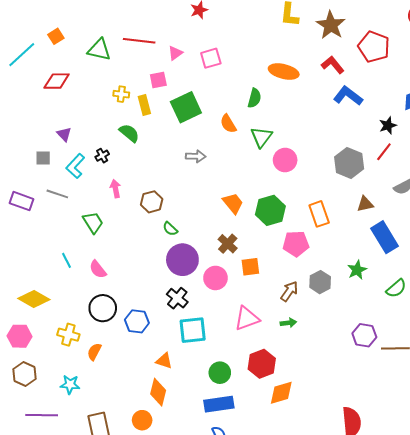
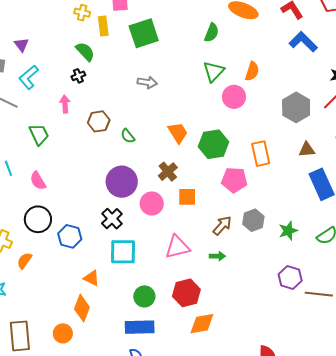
orange semicircle: (228, 124) -> (252, 71), moved, turned -138
black cross: (102, 156) -> (78, 76), moved
green semicircle: (170, 229) -> (128, 136), moved
green star: (357, 270) -> (288, 231), moved

